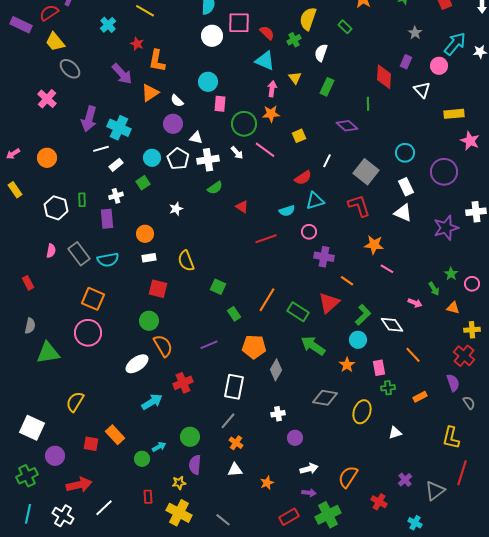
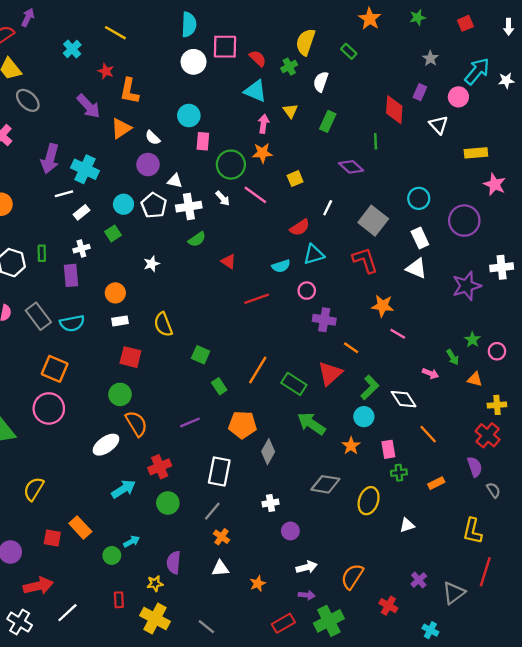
green circle: (190, 437) -> (168, 503), moved

